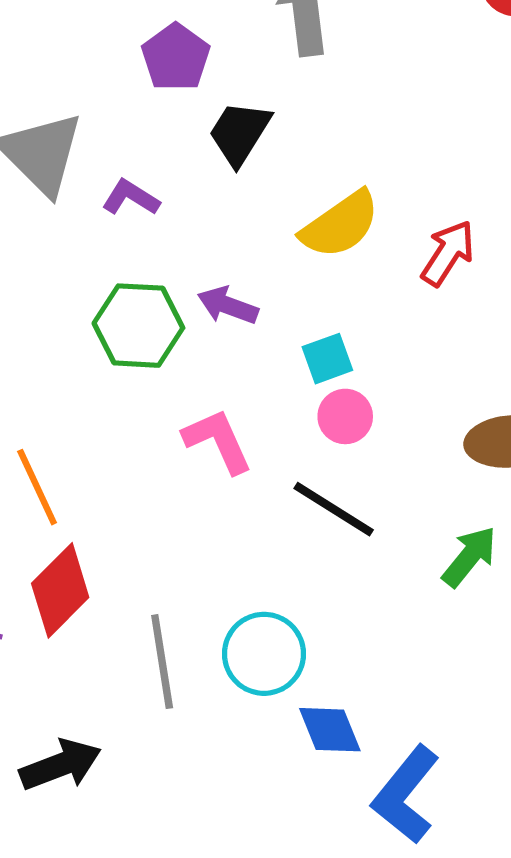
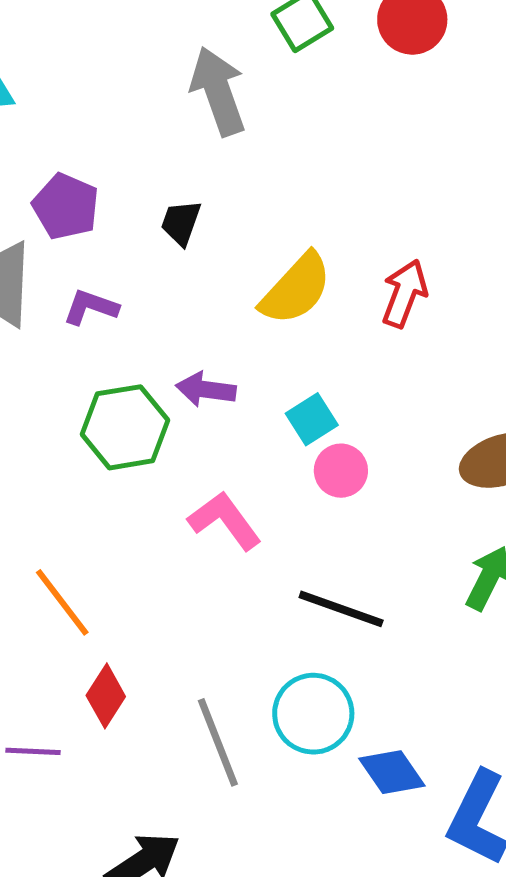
purple pentagon: (176, 57) -> (66, 206), moved
black trapezoid: (240, 133) -> (181, 223), size x0.7
black line: (334, 509) -> (341, 609), moved
red diamond: (60, 590) -> (106, 696), size x0.7

